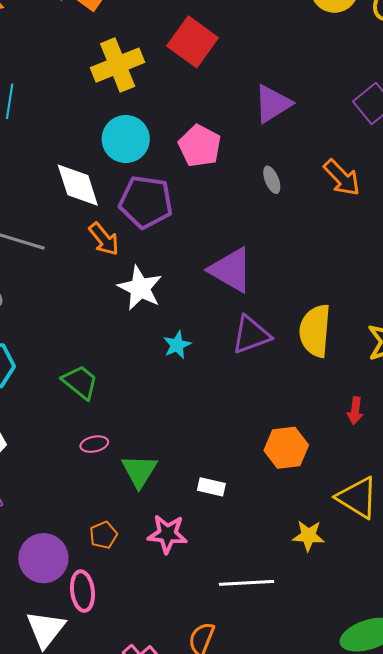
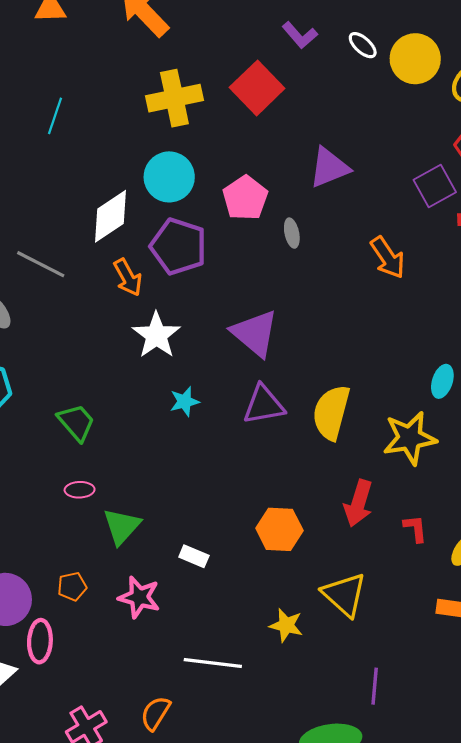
gray ellipse: (272, 180) -> (292, 233), moved
white diamond: (78, 185) -> (111, 216), turned 64
red arrow: (355, 411) -> (358, 503), size x1.6

